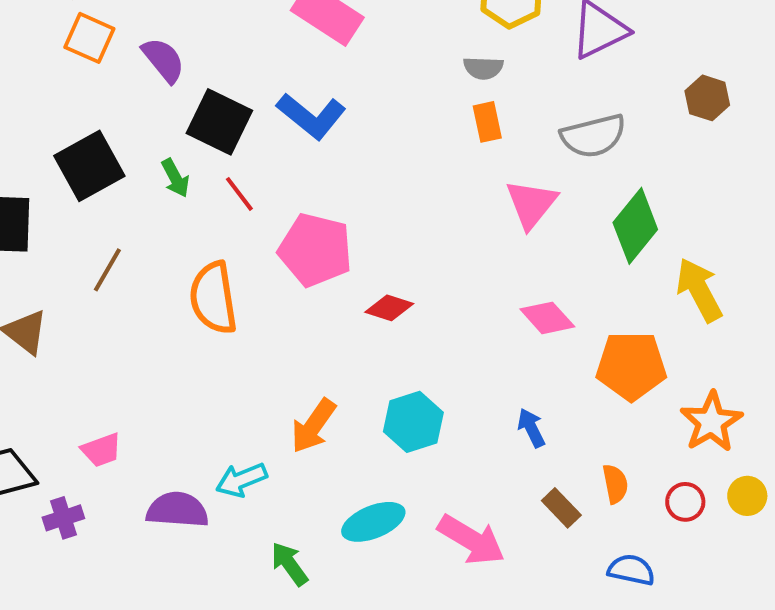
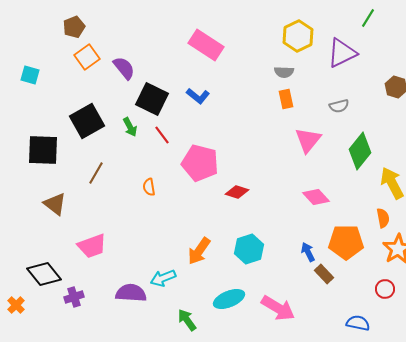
orange square: (89, 38) -> (87, 57), turned 30
blue L-shape: (311, 116) -> (198, 96), size x0.7
gray semicircle: (593, 136) -> (339, 106), size x0.6
orange semicircle: (213, 298) -> (149, 187), size x0.5
orange pentagon: (631, 366) -> (346, 242), moved
pink trapezoid: (101, 450) -> (92, 246), moved, size x1.4
orange semicircle: (615, 484) -> (383, 218), moved
brown rectangle: (561, 508) -> (324, 274), moved

